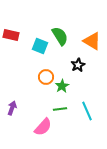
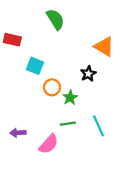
green semicircle: (60, 36) -> (55, 19), moved
cyan square: (40, 46) -> (35, 66), moved
purple arrow: (12, 108) -> (18, 133), moved, turned -112

